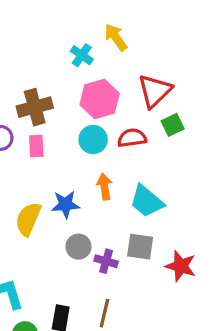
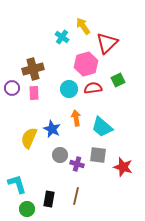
red triangle: (155, 91) -> (107, 43), moved
pink hexagon: (100, 99) -> (86, 64), moved
blue star: (66, 204) -> (52, 129), turned 30

